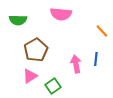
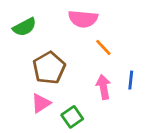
green semicircle: (18, 20) -> (25, 27), turned -30
orange line: (102, 31) -> (103, 47), moved

